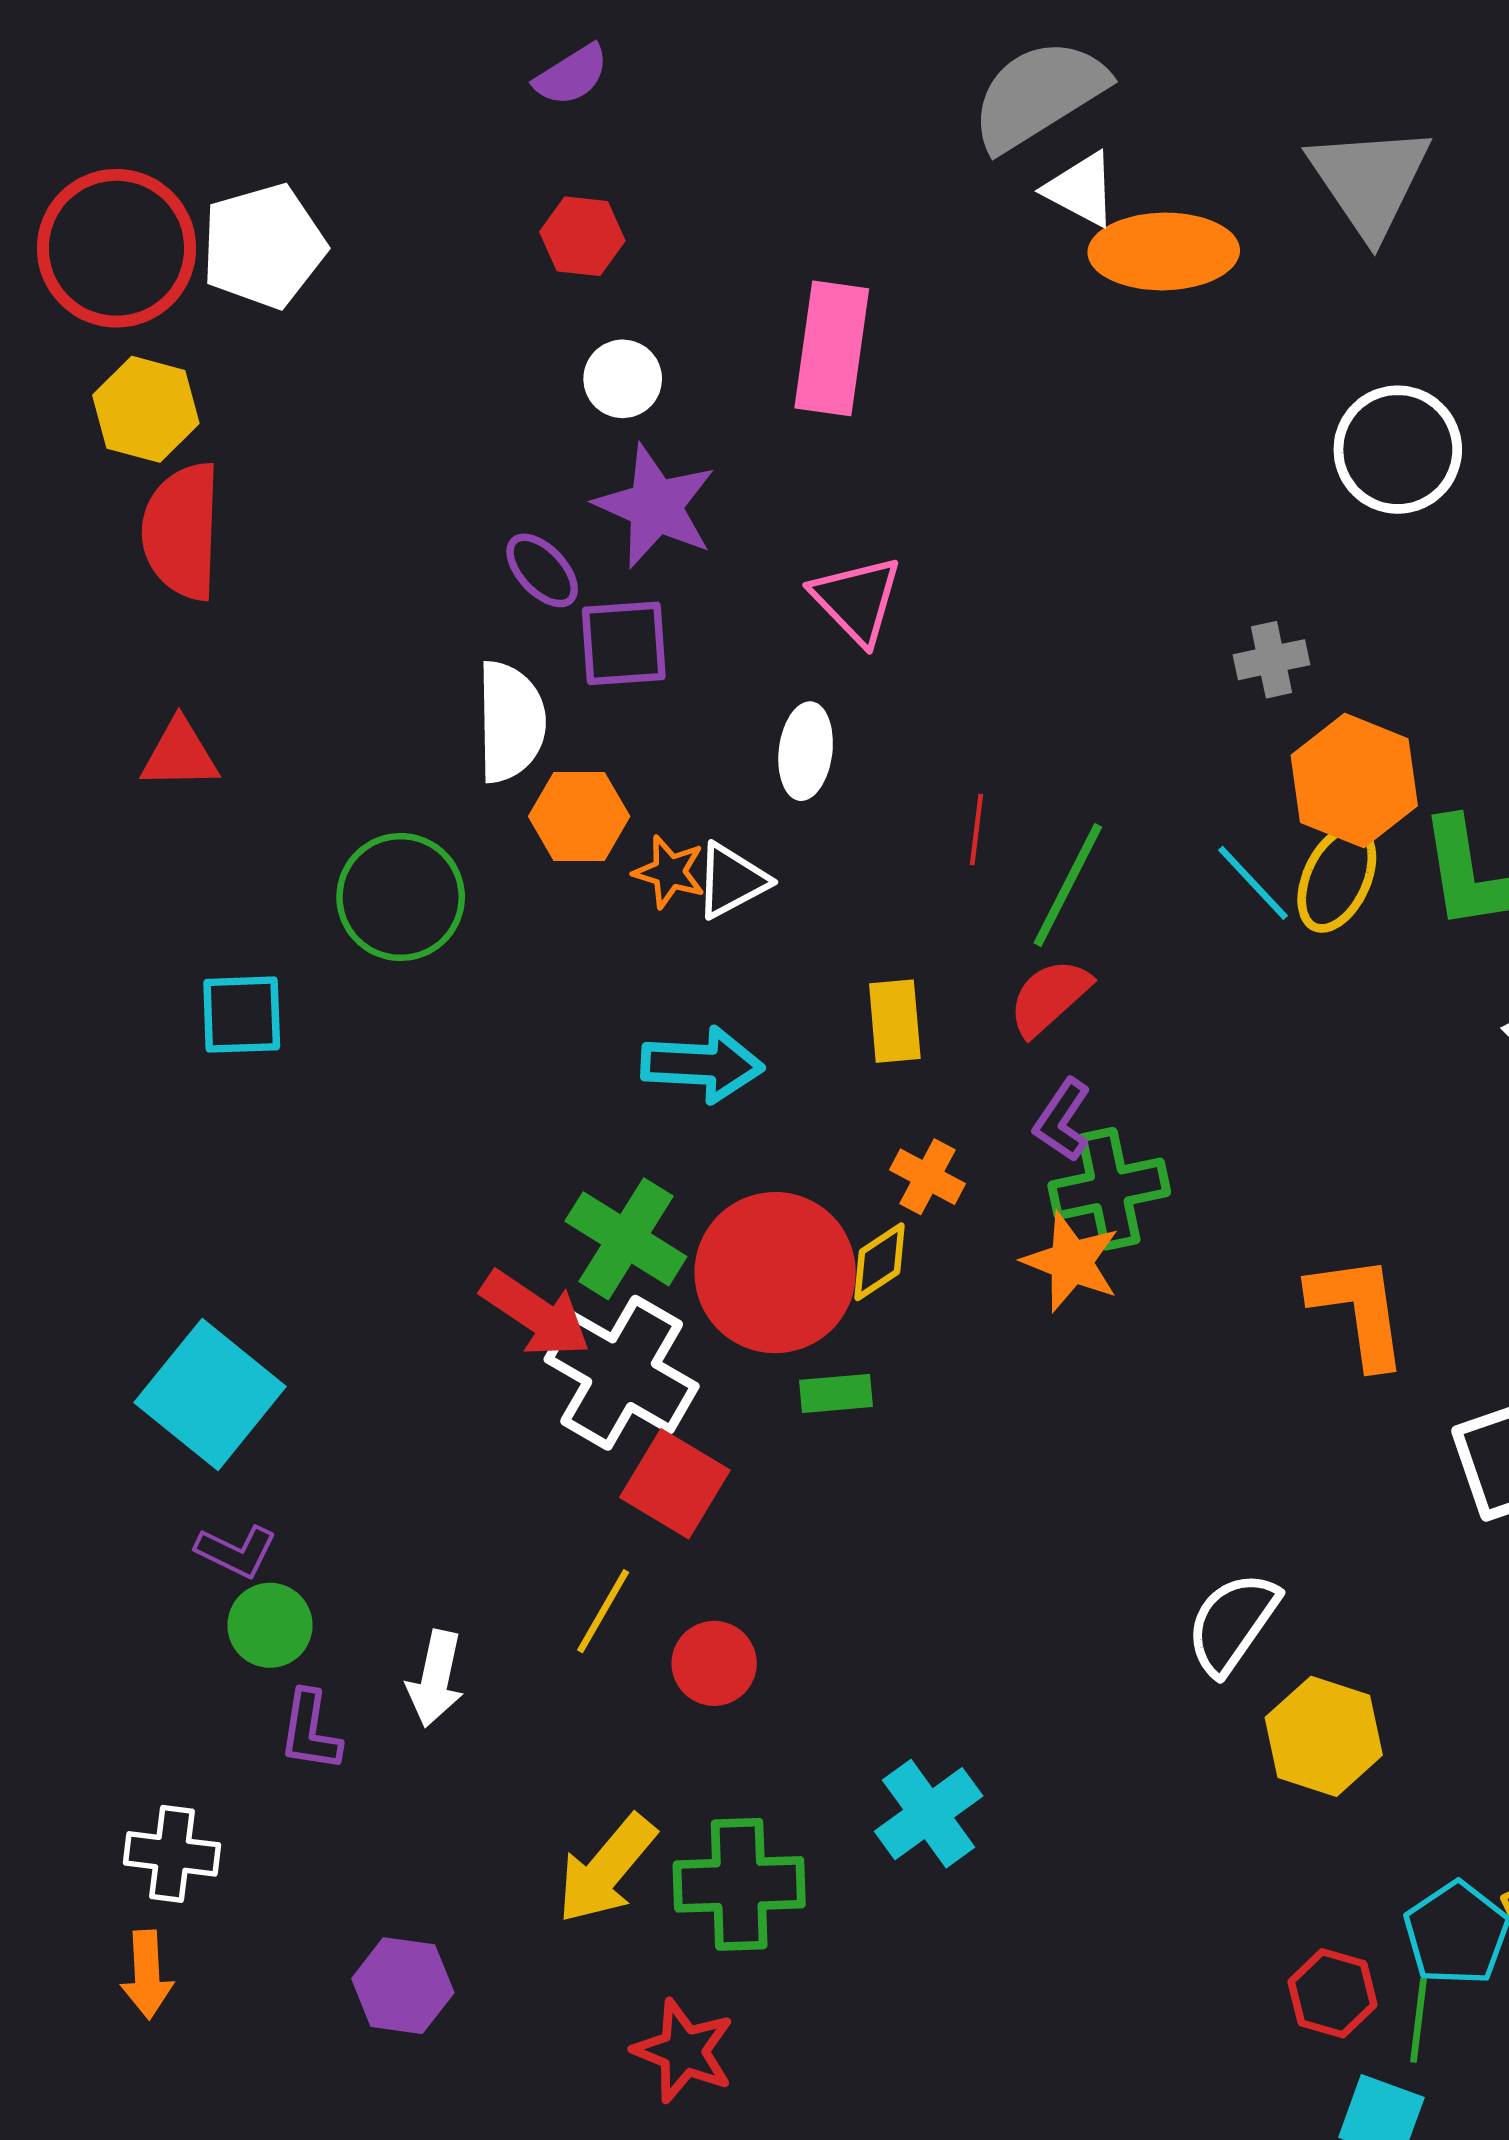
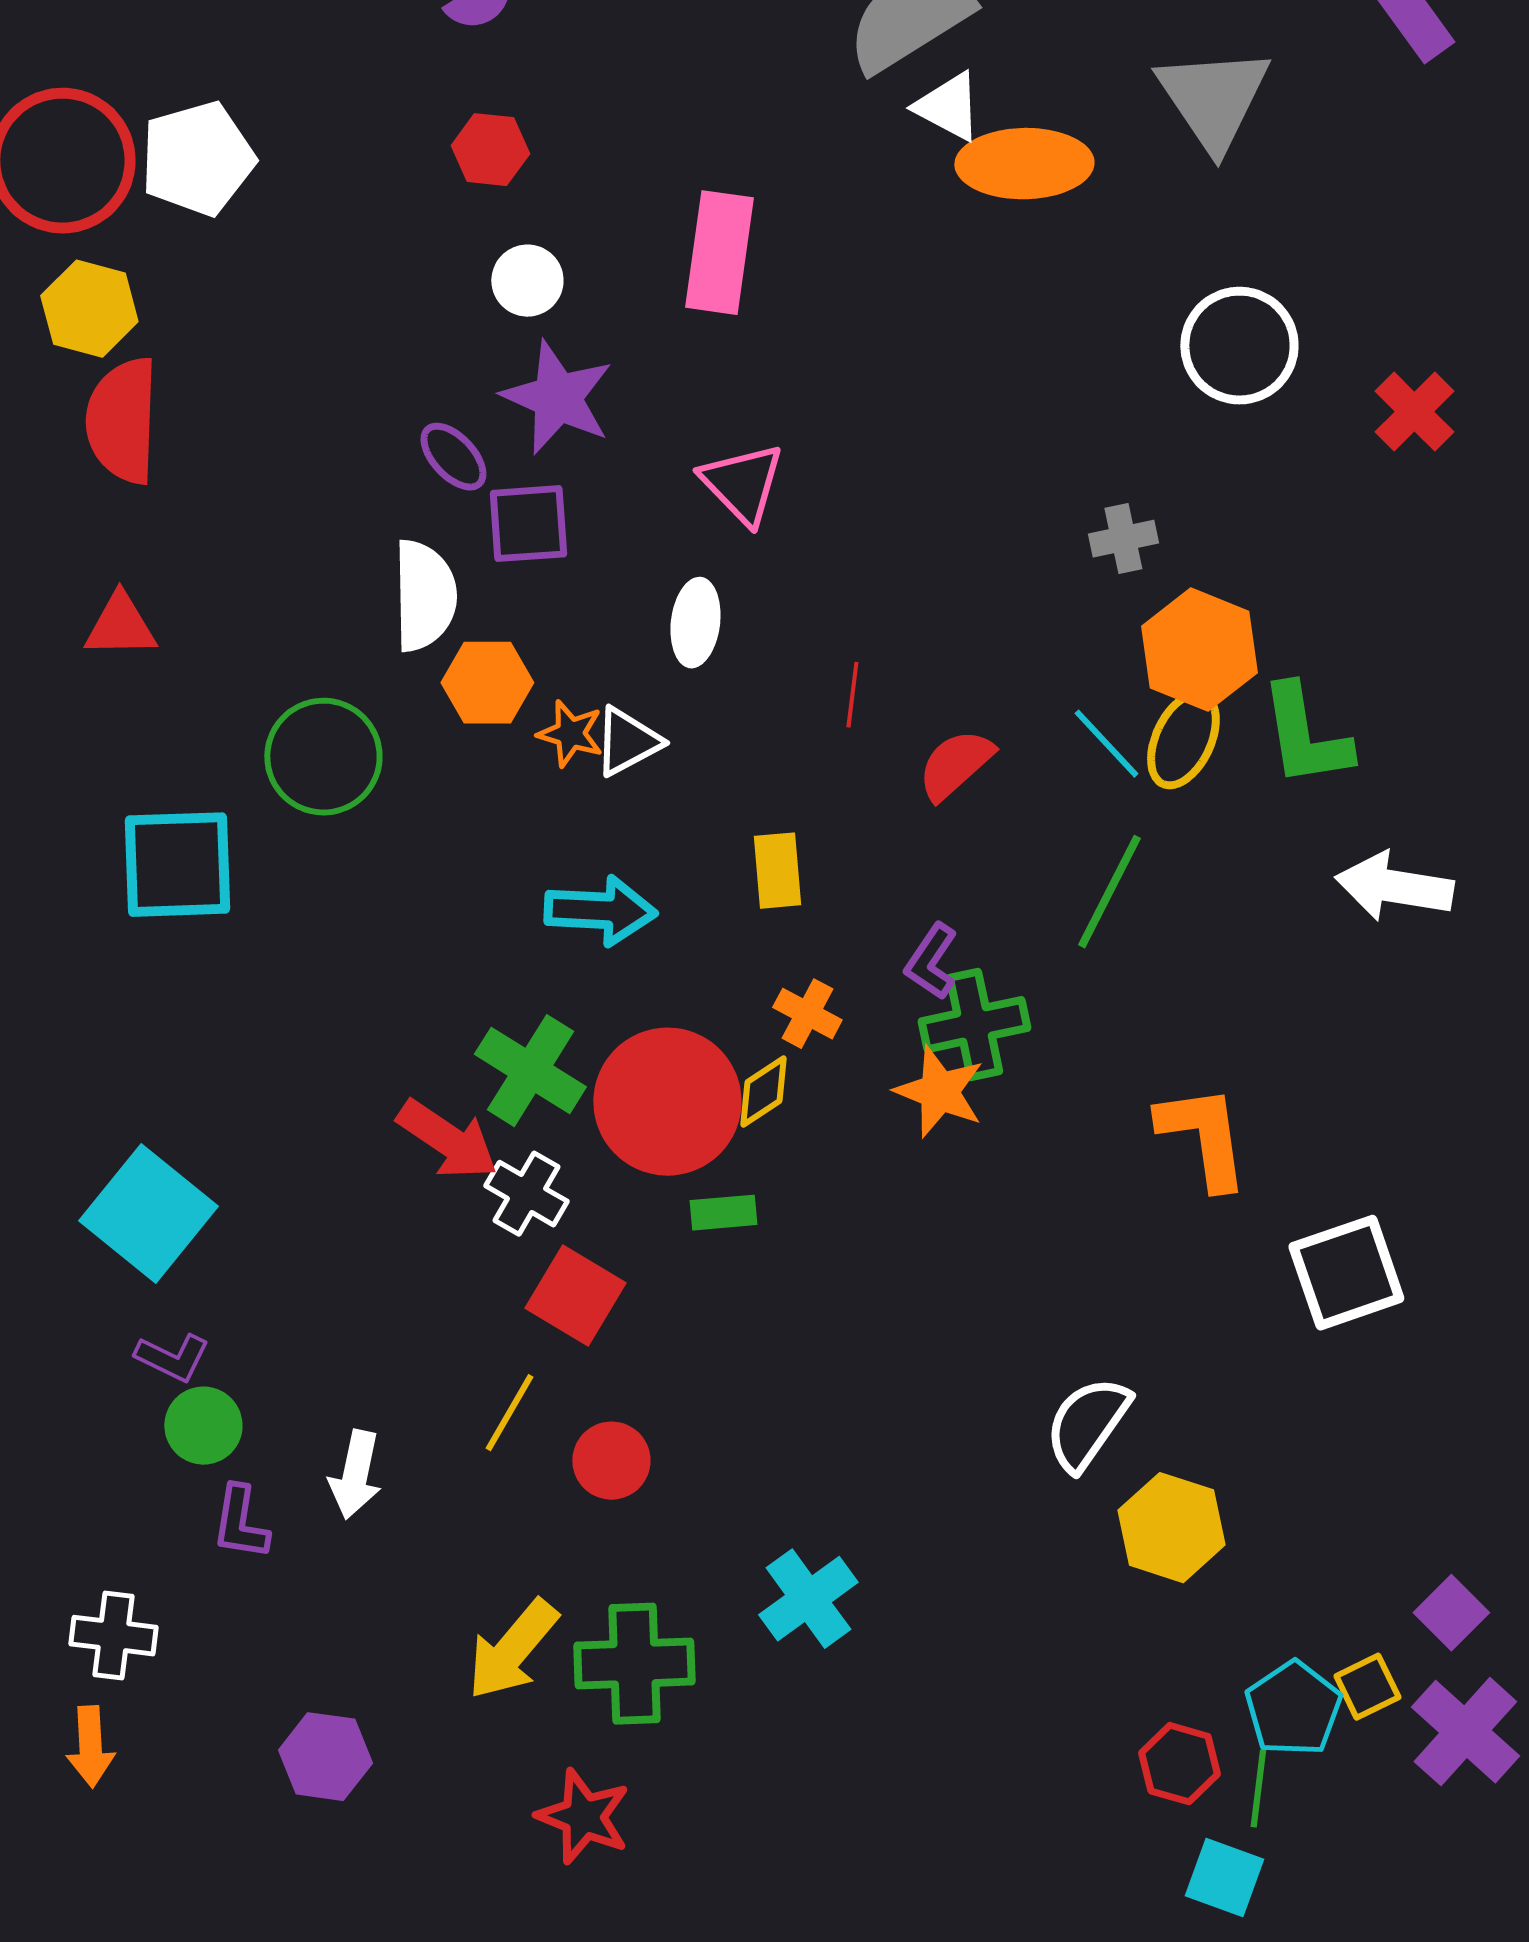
green line: (1068, 885) -> (1109, 892), moved
red semicircle: (1049, 997) -> (955, 765), moved
cyan square: (242, 1015) -> (177, 865), size x1.5
white cross: (622, 1373) -> (526, 1194), size x0.6

